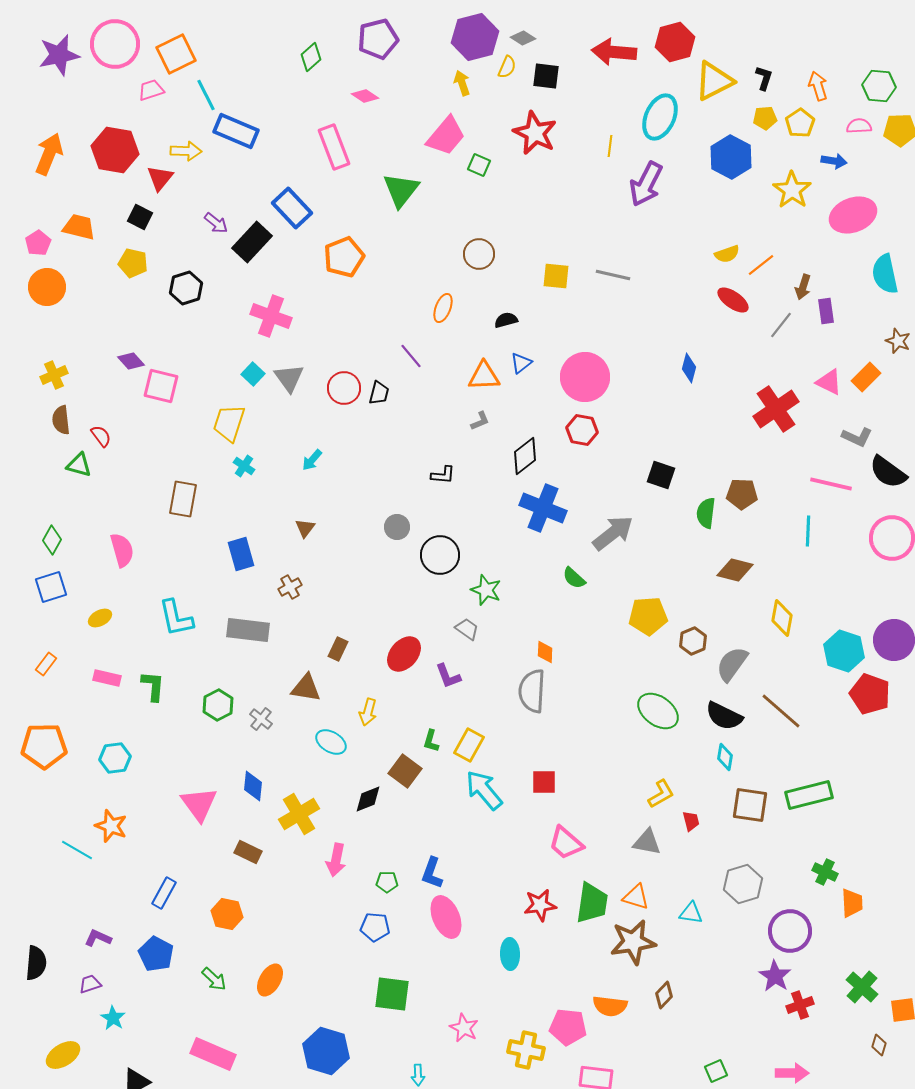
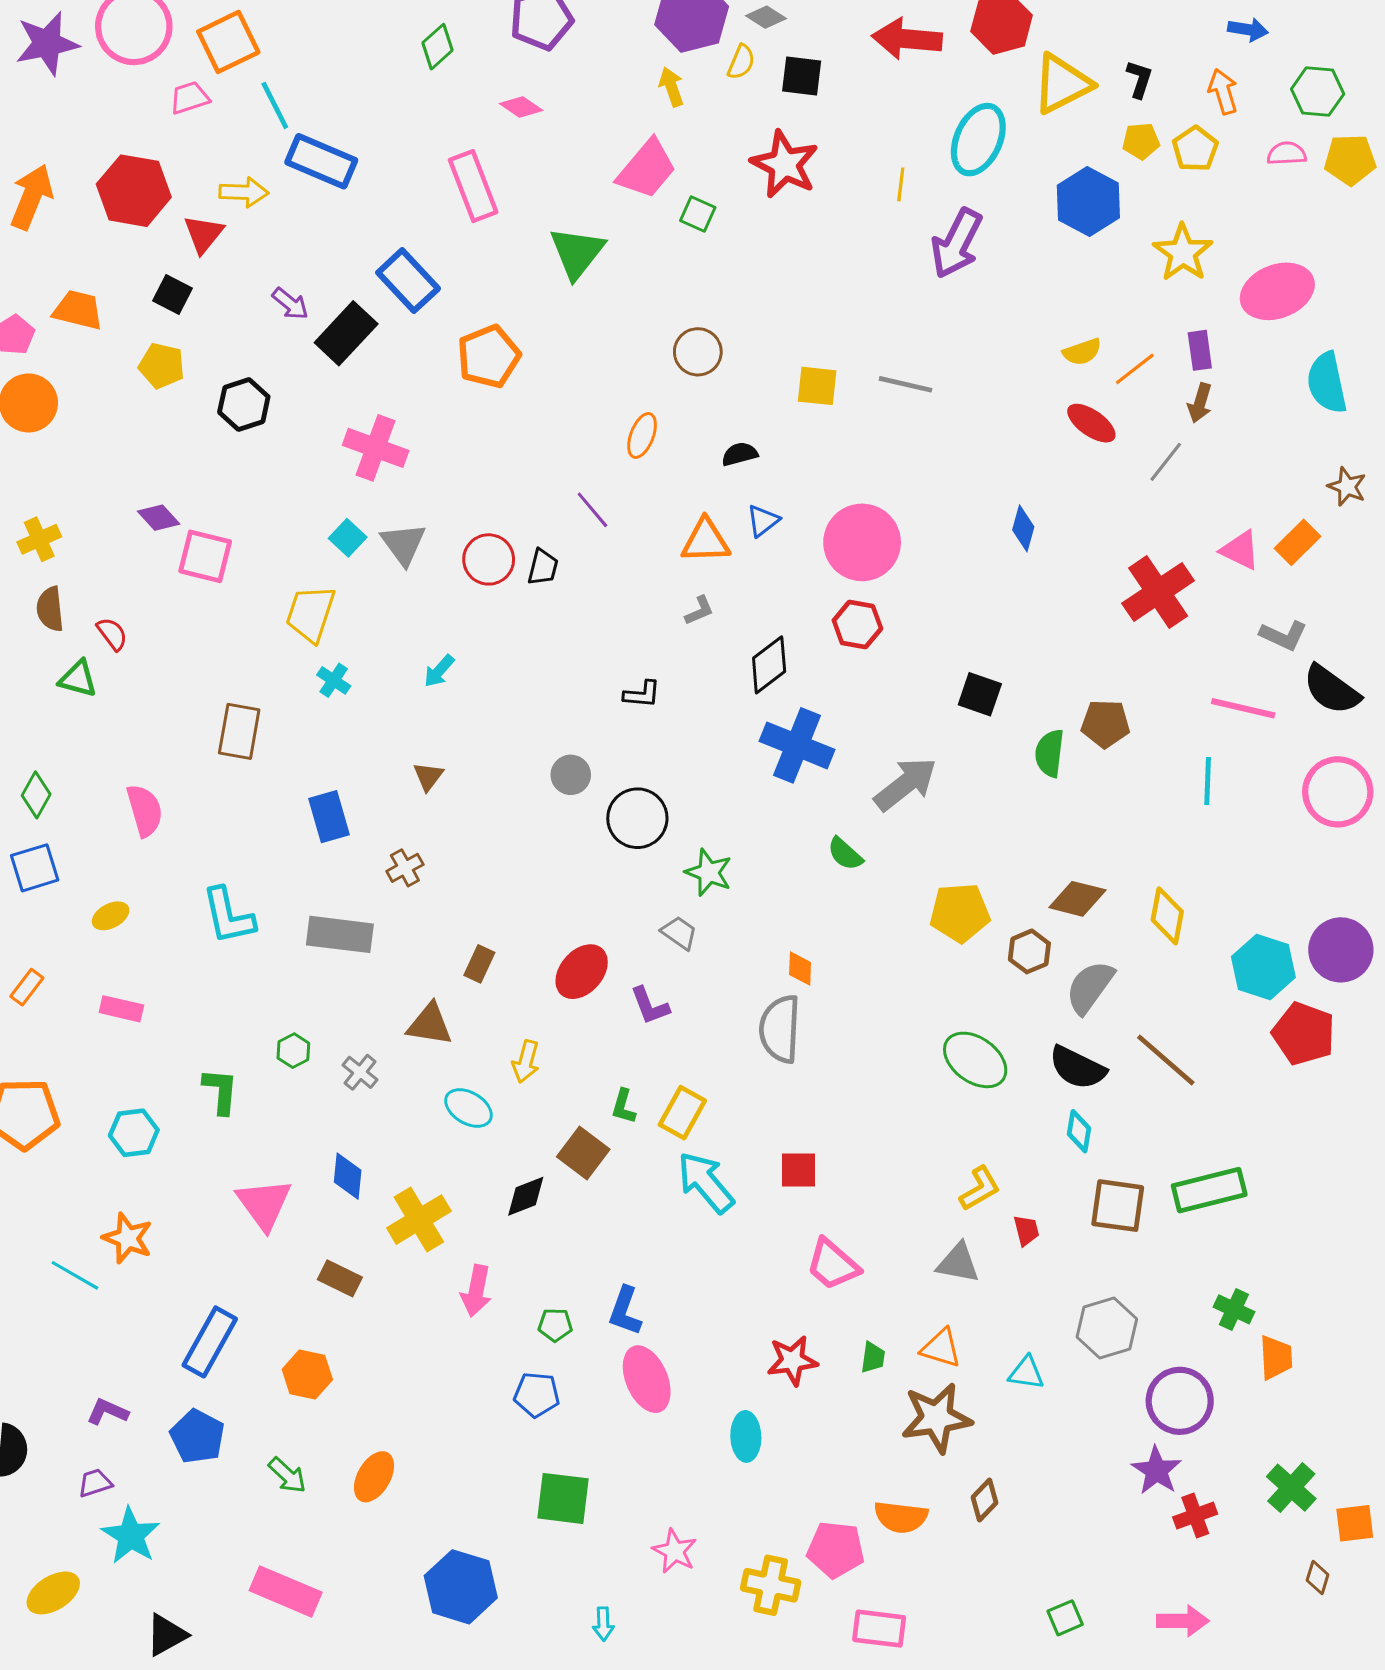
blue arrow: (834, 161) -> (1248, 30), moved
purple rectangle: (826, 311) -> (1200, 350), moved
brown diamond: (735, 570) -> (1077, 899), moved
green L-shape: (153, 686) -> (221, 1091), moved
green hexagon: (218, 705) -> (293, 1051), size x0.7
blue rectangle: (164, 893) -> (210, 1342), size x1.4
green trapezoid: (592, 903) -> (873, 1357), size x0.5
cyan star: (113, 1018) -> (131, 1536), size x1.5

